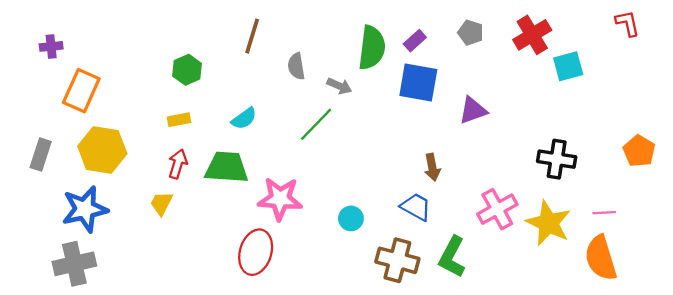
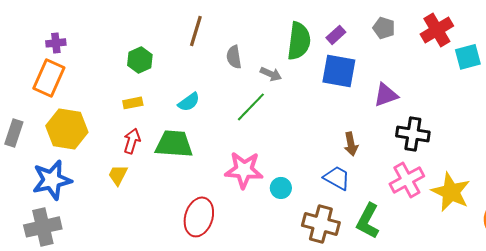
purple cross: (51, 46) -> (56, 43), moved
black cross: (557, 159) -> (413, 134), moved
pink star: (280, 199) -> (244, 170), moved

